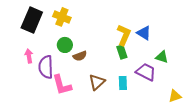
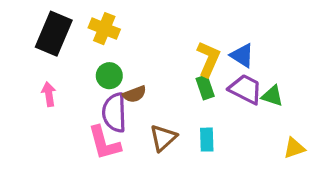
purple semicircle: (46, 67) -> (114, 113), moved
purple trapezoid: (146, 72) -> (245, 89), moved
yellow triangle: (175, 96) -> (294, 148), moved

